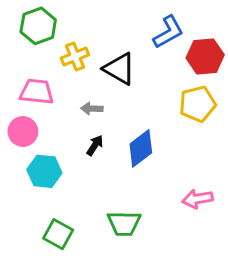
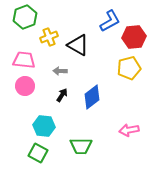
pink circle: (23, 132) -> (25, 86), moved
cyan hexagon: (44, 171) -> (44, 126), moved

